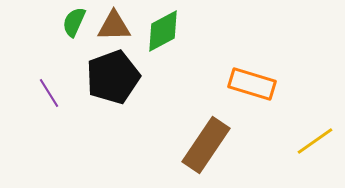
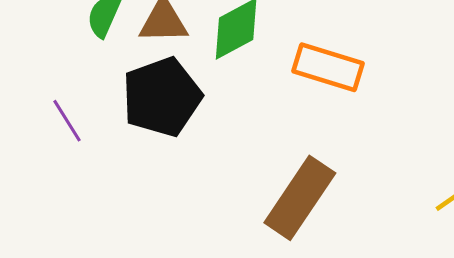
orange rectangle: (252, 84) -> (328, 67), moved

